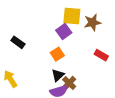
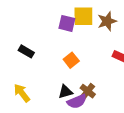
purple square: (64, 32) -> (67, 23), moved, turned -35
black triangle: (58, 75) -> (65, 92), moved, turned 32

